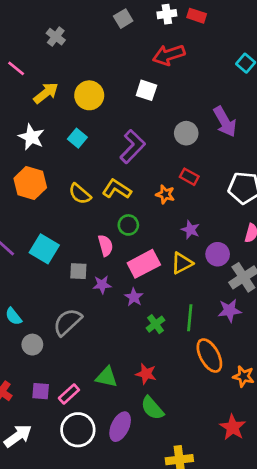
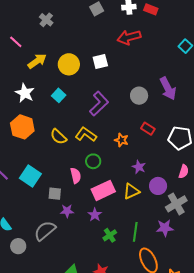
white square: (146, 90) -> (100, 61), moved, turned -35
red rectangle: (189, 177) -> (148, 129), moved
purple star: (102, 285) -> (67, 211), moved

